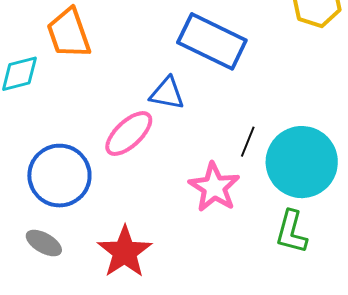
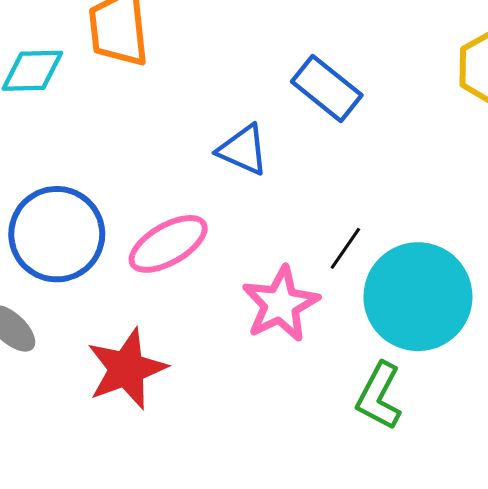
blue rectangle: (212, 41) -> (327, 88), size x0.7
pink ellipse: (129, 134) -> (168, 244), moved

